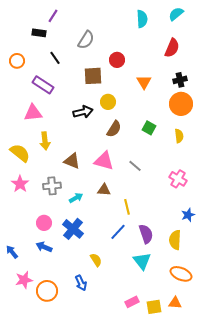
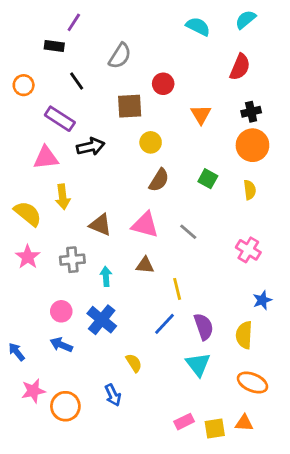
cyan semicircle: (142, 19) -> (198, 27), turned -60
black arrow: (83, 112) -> (91, 147), moved
cyan arrow: (76, 198) -> (106, 276), turned -64

